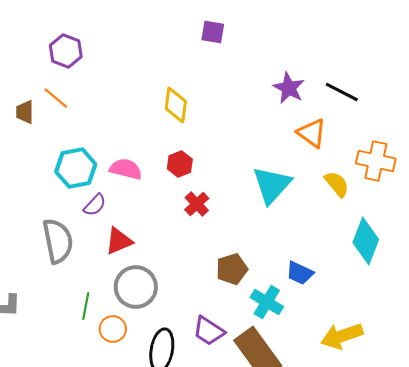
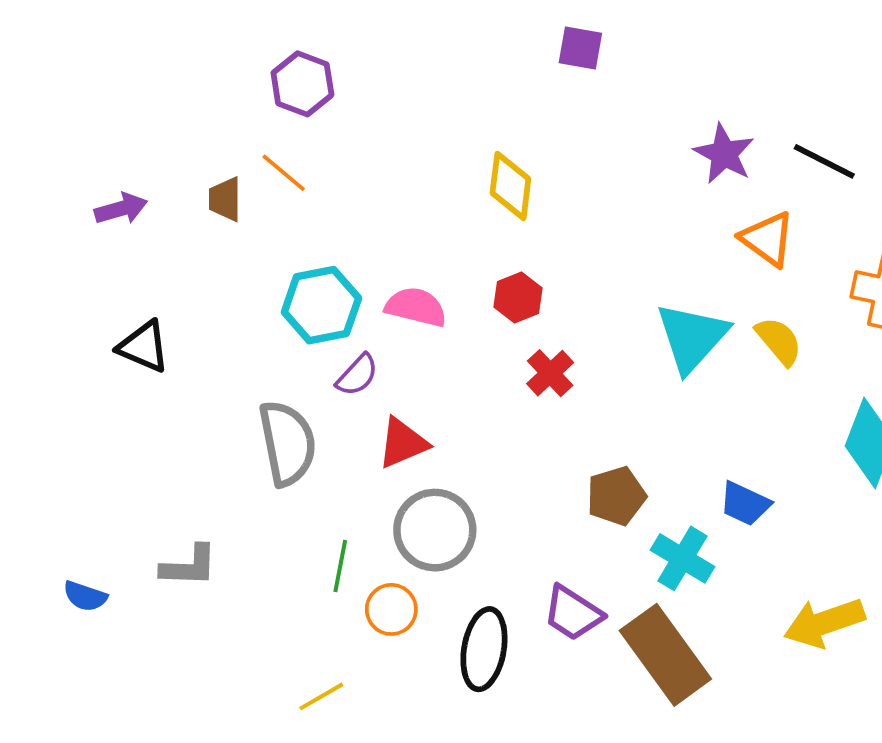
yellow semicircle: (337, 184) -> (779, 341), moved

